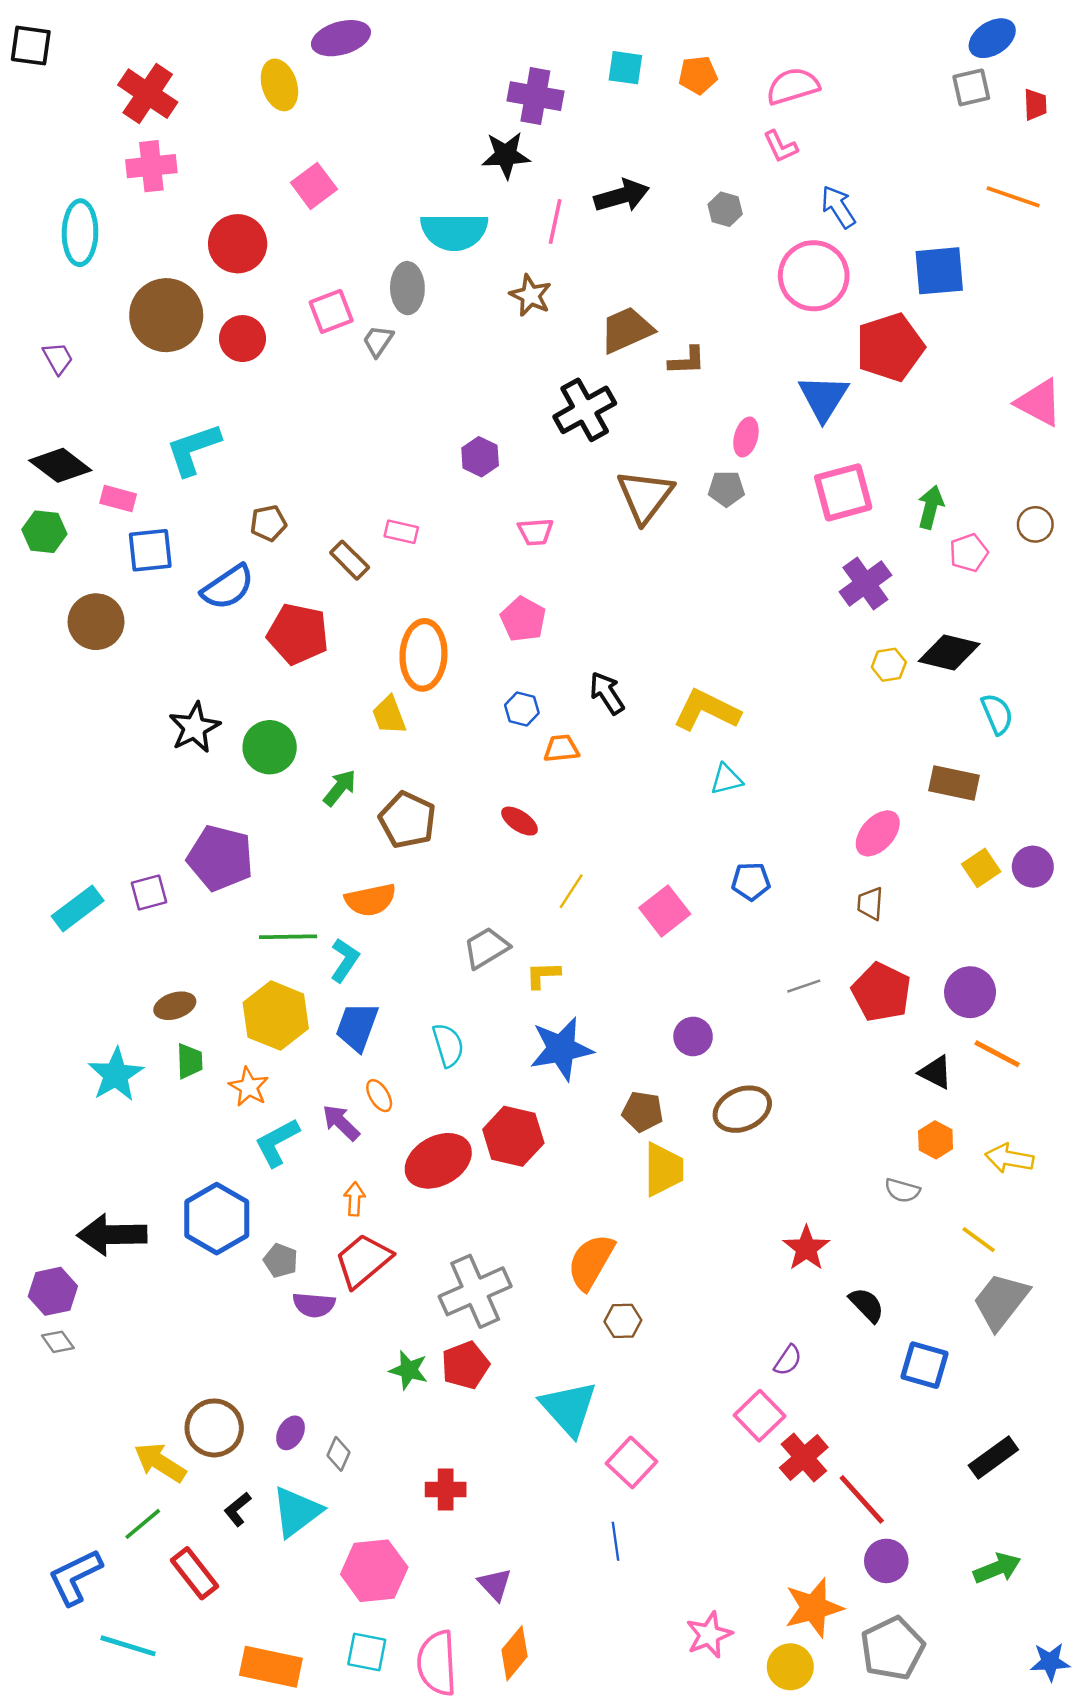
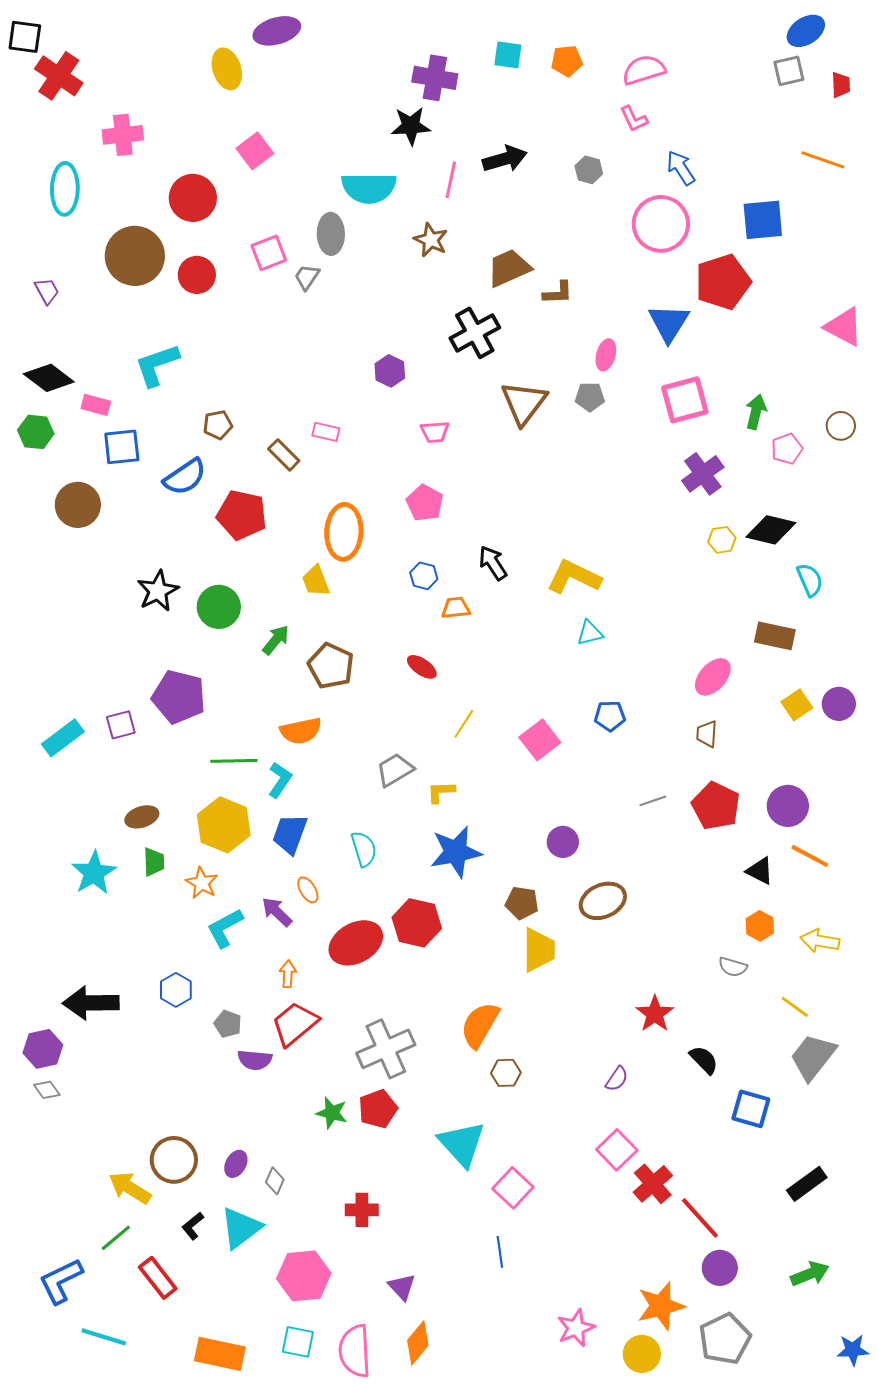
red cross: (148, 94) -> (59, 76), moved
blue hexagon: (217, 1219) -> (176, 990), size x0.6
purple semicircle: (788, 1360) -> (617, 1079), moved

